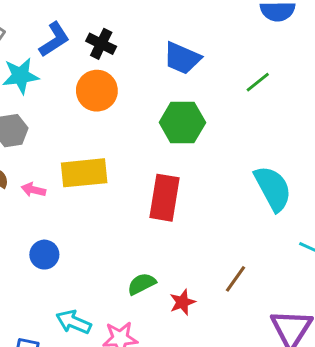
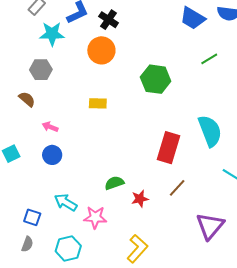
blue trapezoid: (182, 58) -> (193, 18), moved
yellow rectangle: (84, 173) -> (98, 103), moved, size x0.6
pink arrow: (33, 190) -> (50, 127), moved
red rectangle: (164, 198) -> (168, 148), moved

